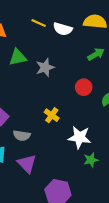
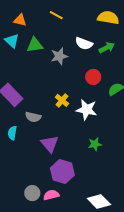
white semicircle: (63, 29) -> (84, 43), moved
white star: (79, 137) -> (87, 110), moved
purple triangle: (27, 164) -> (50, 144), moved

